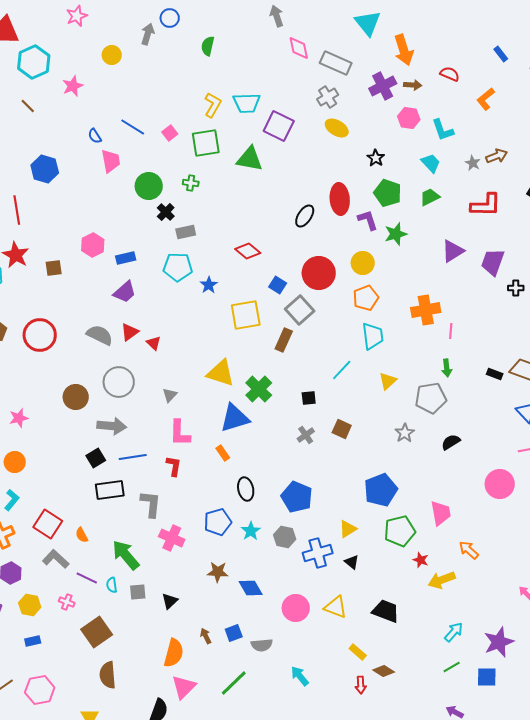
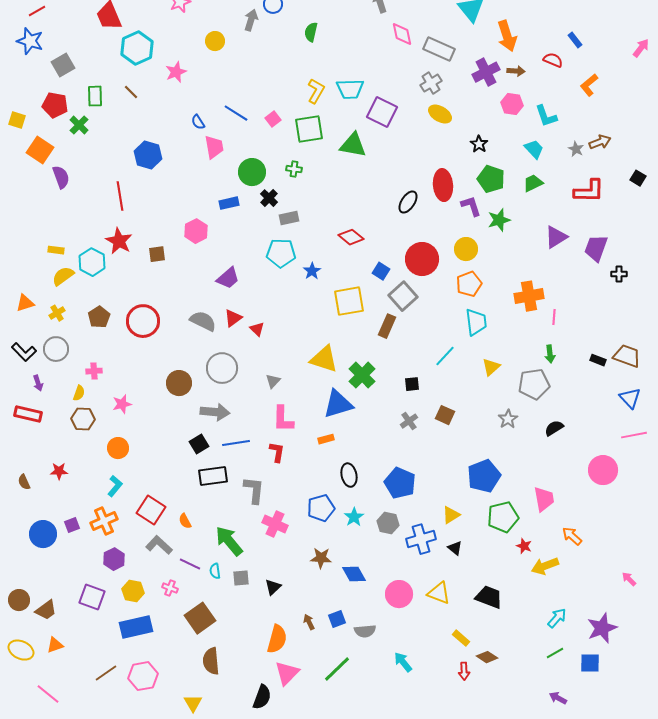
blue rectangle: (501, 54) -> (575, 40), moved
blue rectangle: (126, 258) -> (229, 203), moved
orange rectangle: (223, 453) -> (326, 439), turned -70
blue rectangle: (33, 641) -> (136, 627), size x2.0

